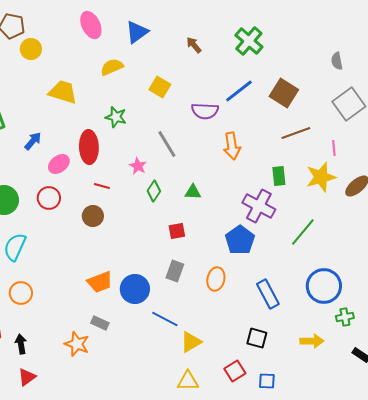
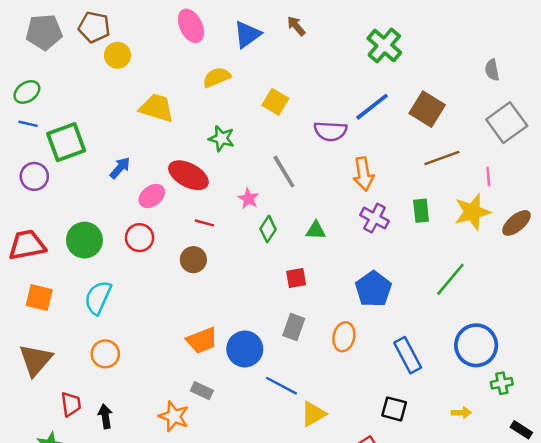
brown arrow: (194, 45) -> (296, 26), moved
red ellipse: (89, 147) -> (188, 175), turned -60
purple cross: (259, 206) -> (375, 218), moved, size x0.7
yellow arrow: (312, 341) -> (461, 413), size x0.7

